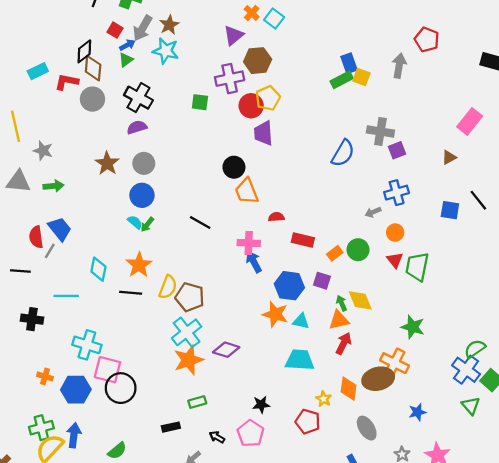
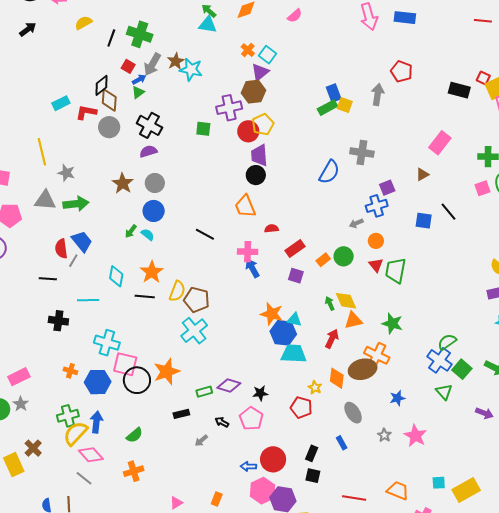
purple triangle: (234, 35) -> (260, 72), moved
cyan star: (166, 51) -> (191, 70), moved
purple square: (397, 150) -> (387, 188), moved
black circle: (234, 167) -> (256, 175), moved
green arrow: (53, 186) -> (76, 204), size x1.4
green arrow: (147, 224) -> (131, 231), moved
red rectangle: (303, 240) -> (295, 248), turned -48
purple square: (322, 281) -> (296, 276), moved
blue hexagon: (289, 286) -> (283, 333), moved
orange triangle: (339, 320) -> (353, 320), moved
purple diamond: (226, 350) -> (229, 386), moved
orange star: (189, 360) -> (167, 372), moved

